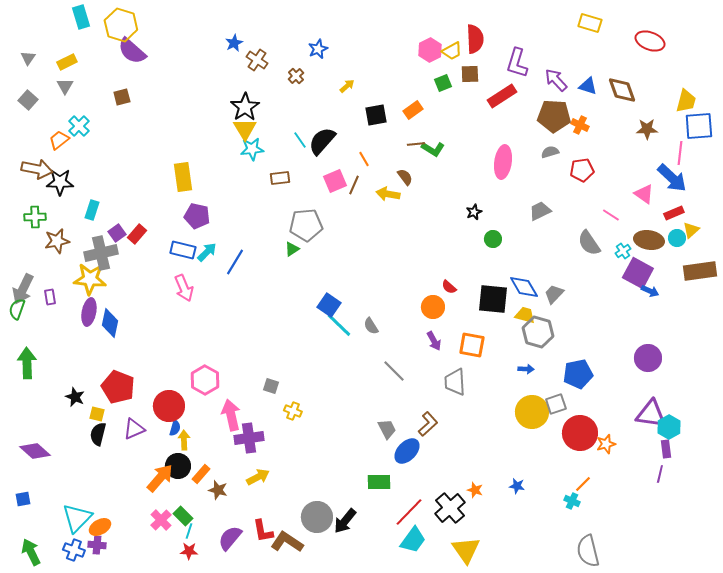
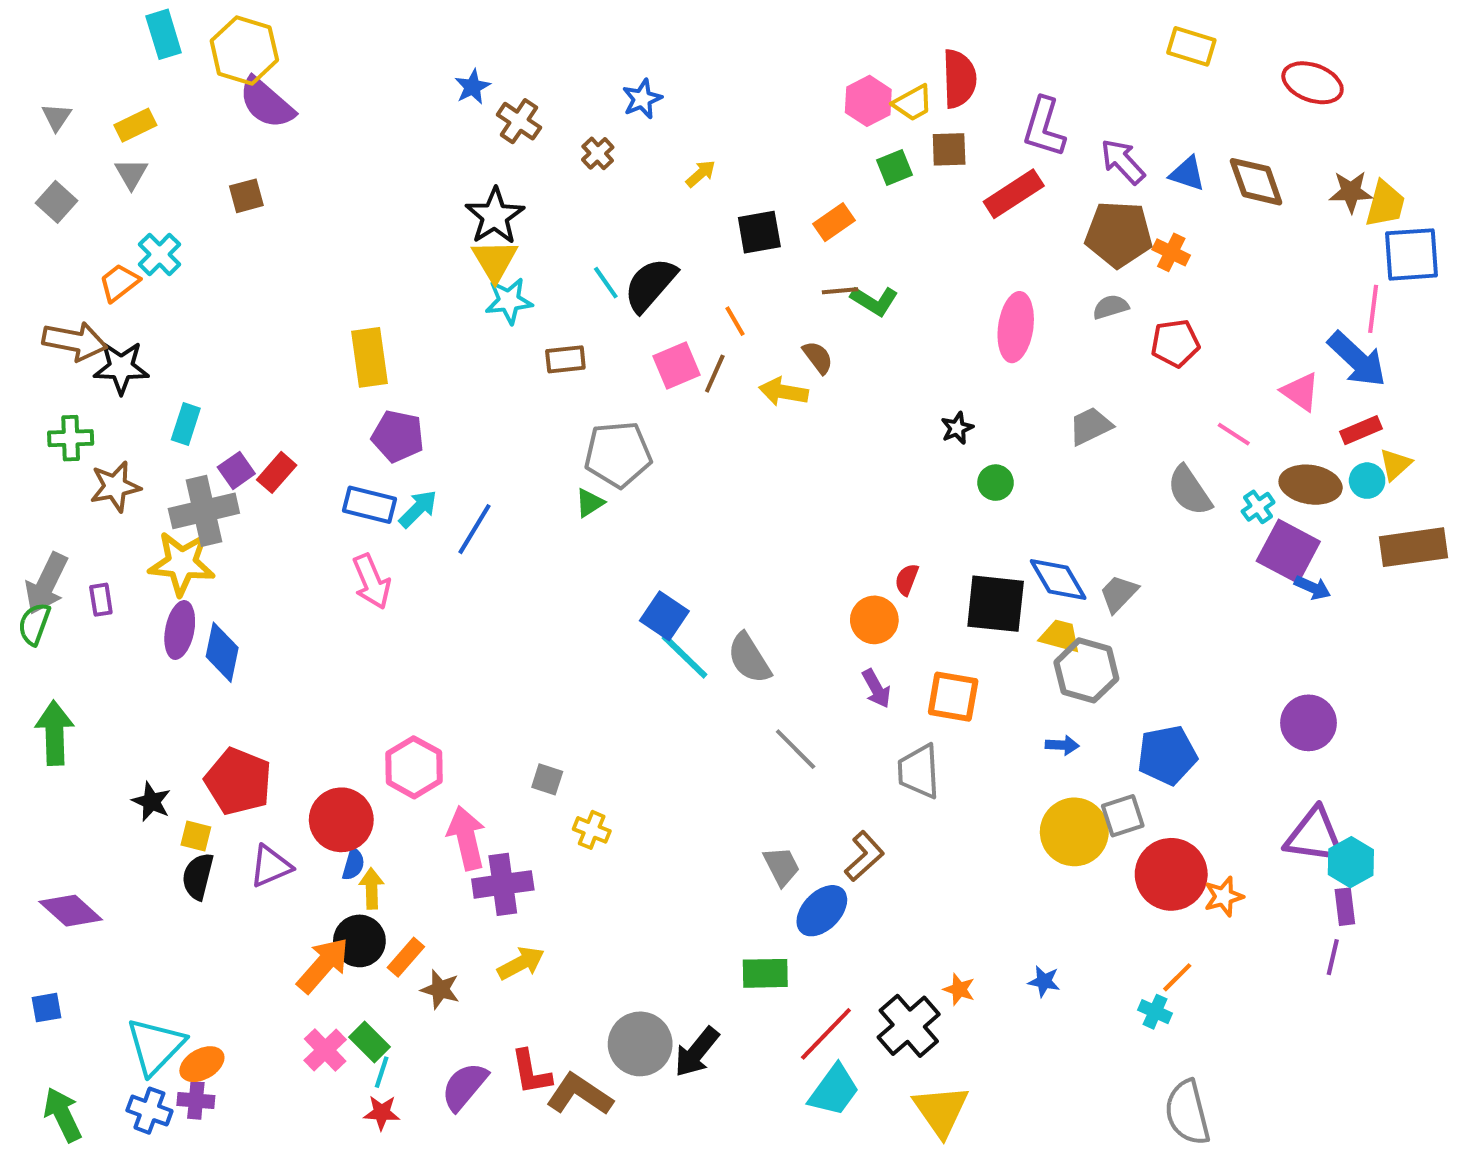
brown star: (647, 129) -> (1351, 192), moved
red semicircle: (449, 287) -> (907, 580), turned 70
gray semicircle: (371, 326) -> (749, 658), size x1.5

